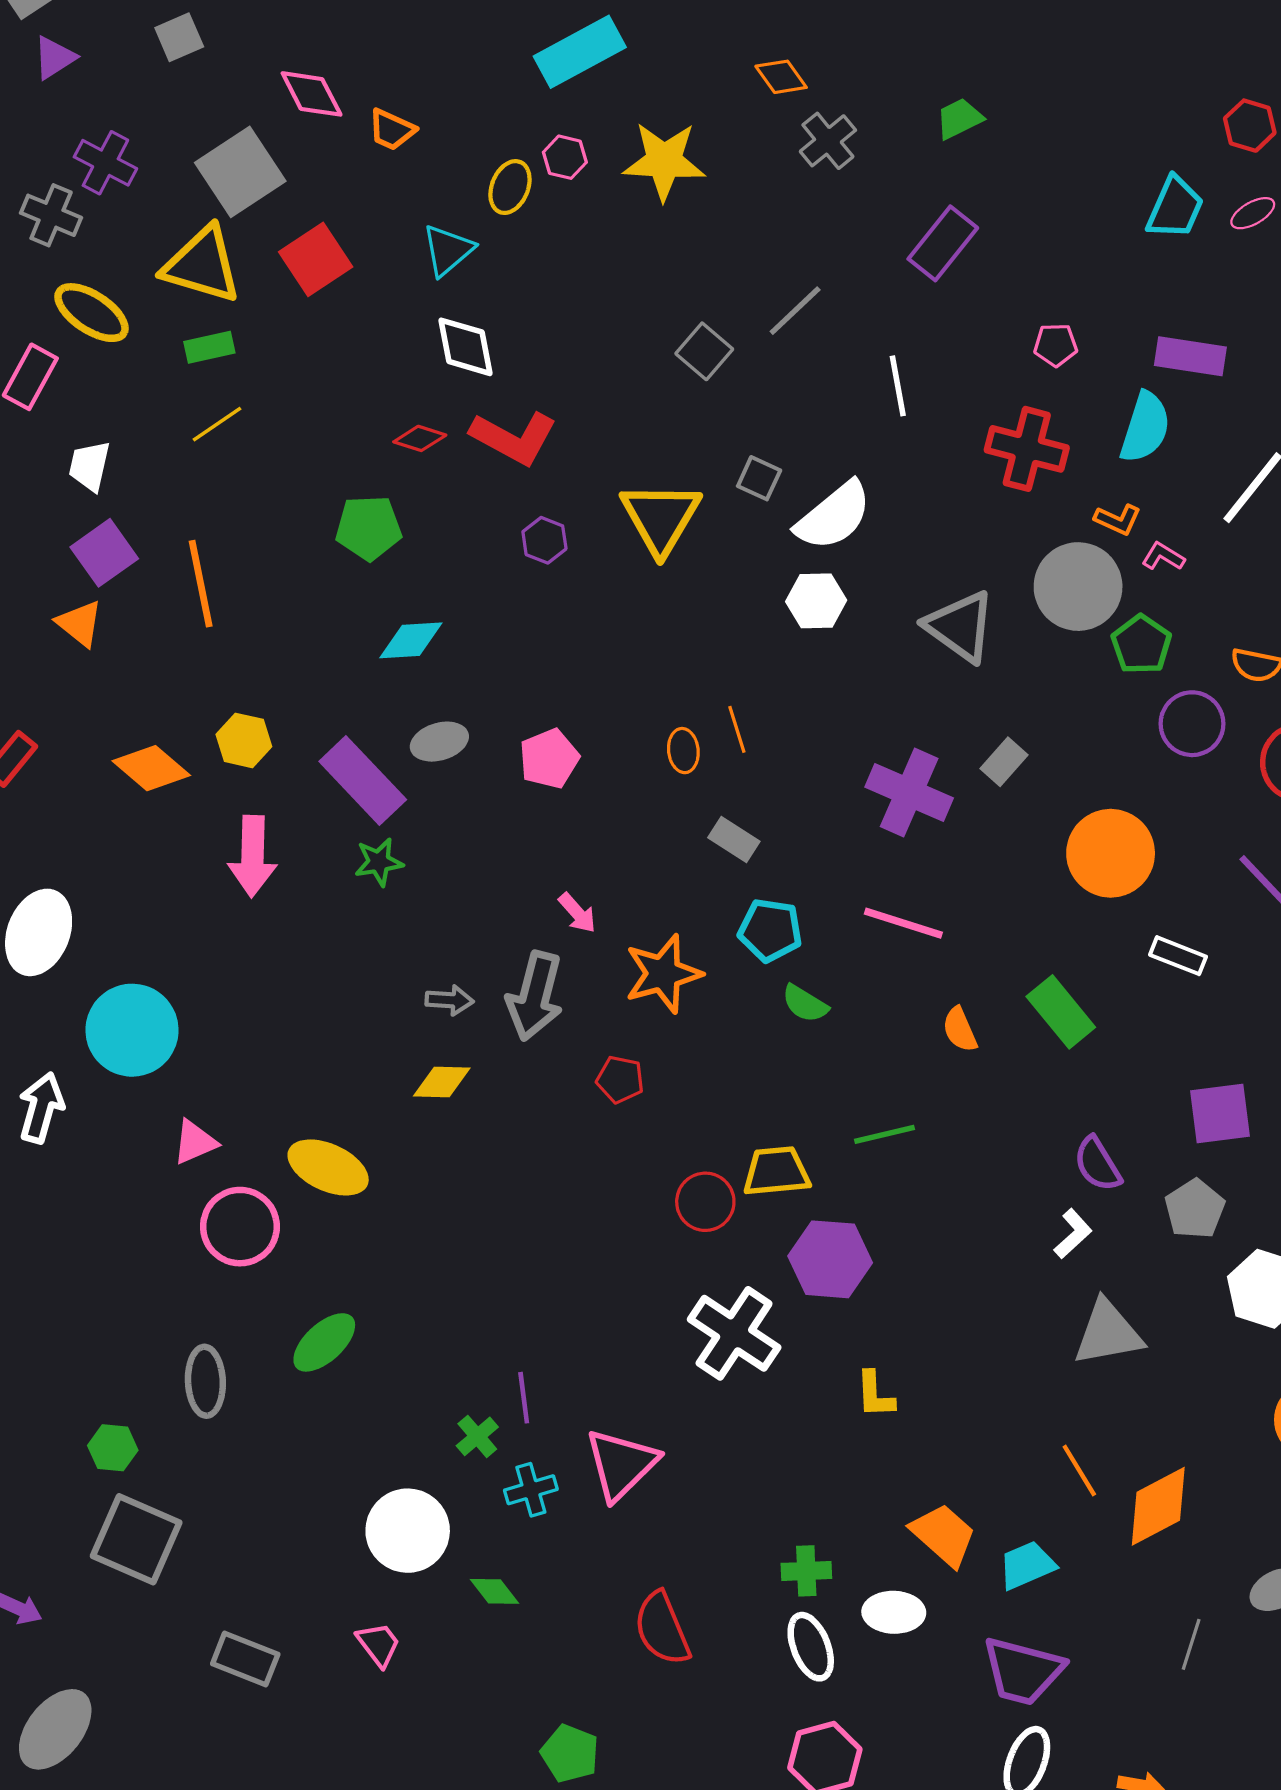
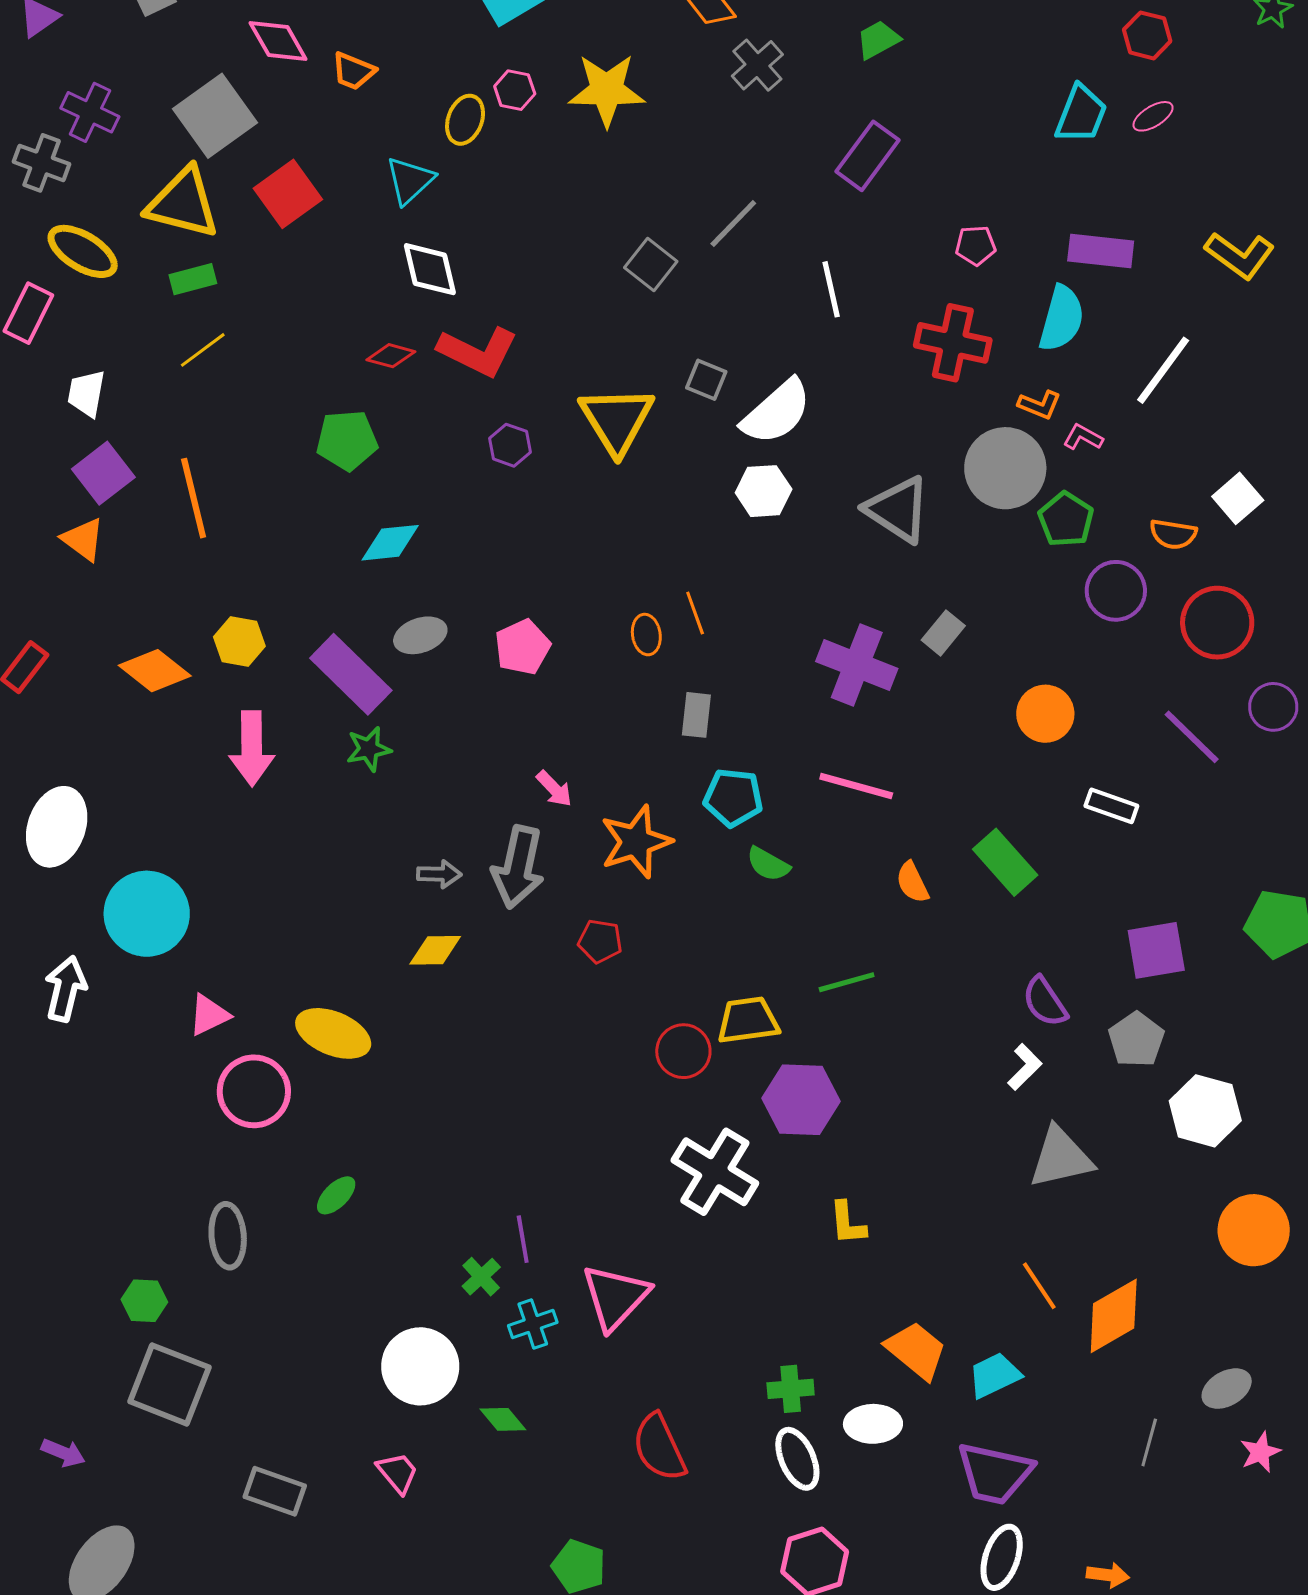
gray rectangle: (734, 839) -> (696, 715), turned 66
orange circle: (1111, 853) -> (1045, 714), size x0.7
green ellipse: (324, 1342) -> (336, 1195), size x0.7

